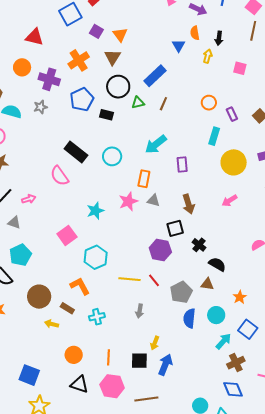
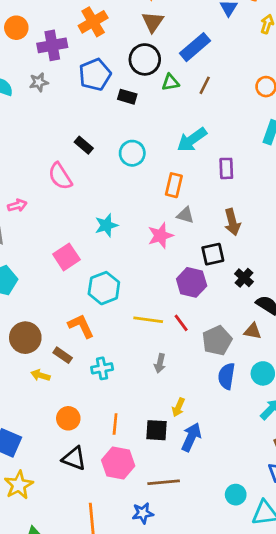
brown triangle: (113, 57) -> (153, 22), moved
purple cross: (49, 79) -> (52, 45), turned -30
black rectangle: (76, 152) -> (84, 145), size x0.6
pink star: (128, 201) -> (160, 236), moved

